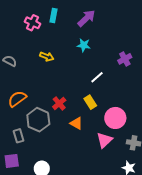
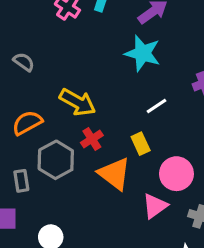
cyan star: (84, 45) -> (143, 53), size x1.6
yellow arrow: (47, 57) -> (78, 102), moved, size x1.6
orange triangle: (76, 123) -> (114, 174), size x1.6

